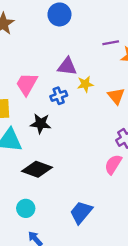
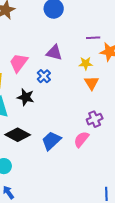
yellow star: (85, 84) -> (86, 63), moved
blue cross: (59, 96) -> (44, 76), turned -32
blue trapezoid: (81, 212) -> (51, 141), moved

